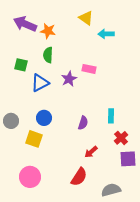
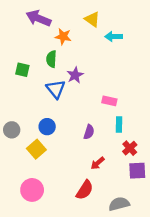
purple arrow: (25, 24) -> (39, 18), moved
orange star: (48, 31) -> (63, 36), moved
pink rectangle: (89, 69) -> (109, 101), moved
purple star: (69, 79) -> (75, 75), moved
blue triangle: (40, 83) -> (56, 89), moved, turned -42
yellow square: (34, 139) -> (36, 149), turned 30

